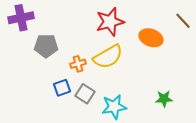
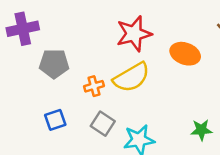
blue square: (62, 88) -> (55, 120), moved

